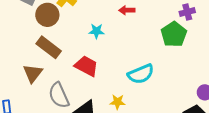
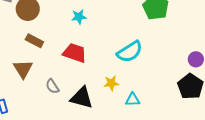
brown rectangle: (49, 47) -> (34, 41), size x0.7
gray semicircle: (59, 95) -> (52, 86), size x0.6

